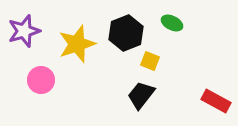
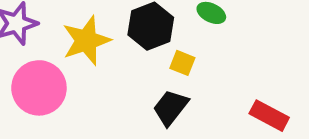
pink circle: (41, 80) -> (39, 88), size x1.5

